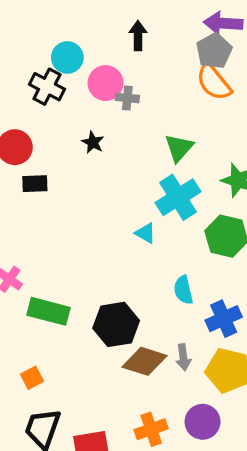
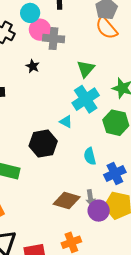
cyan circle: (67, 57) -> (30, 13), moved
gray cross: (127, 98) -> (54, 39), size x1.5
black hexagon: (116, 324) -> (43, 144), moved
purple circle: (203, 422) -> (99, 211), moved

